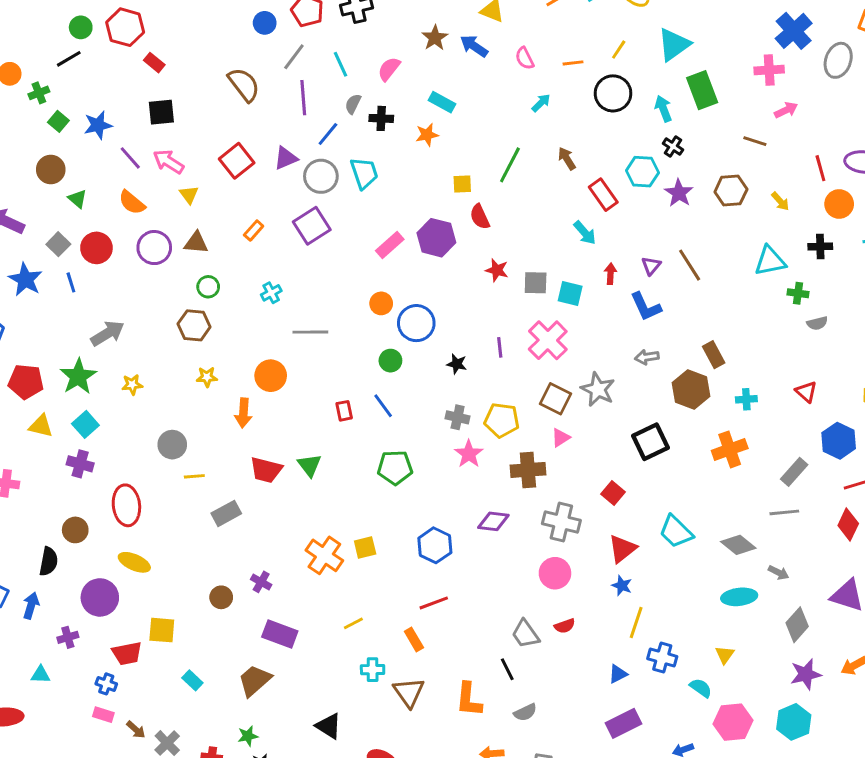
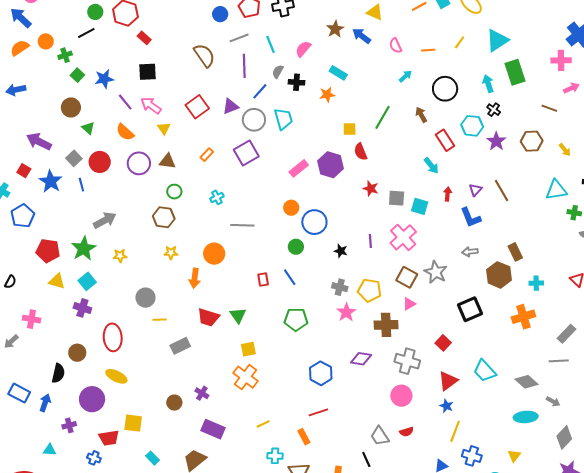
gray line: (294, 57) -> (239, 38), turned 30
black circle: (613, 93) -> (445, 89), moved
yellow square: (365, 548) -> (248, 349), moved

